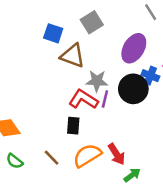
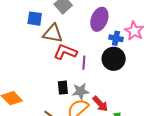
gray star: (97, 81) -> (80, 91), moved
black circle: (133, 89) -> (114, 59), moved
red L-shape: (83, 99) -> (65, 52), moved

